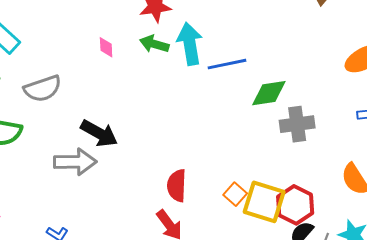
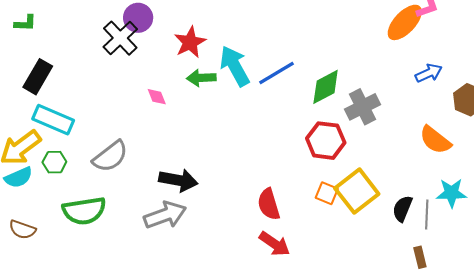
yellow square: (264, 202) -> (357, 191), turned -36
red hexagon: (295, 205) -> (326, 141), moved

